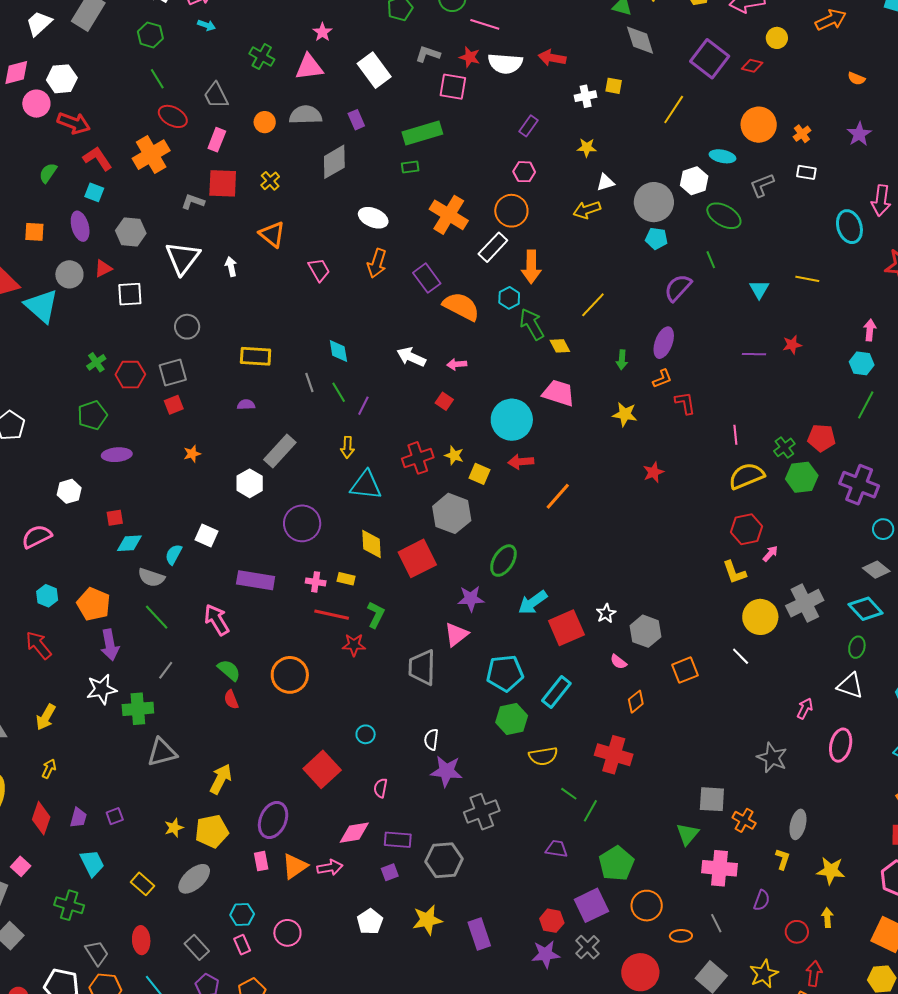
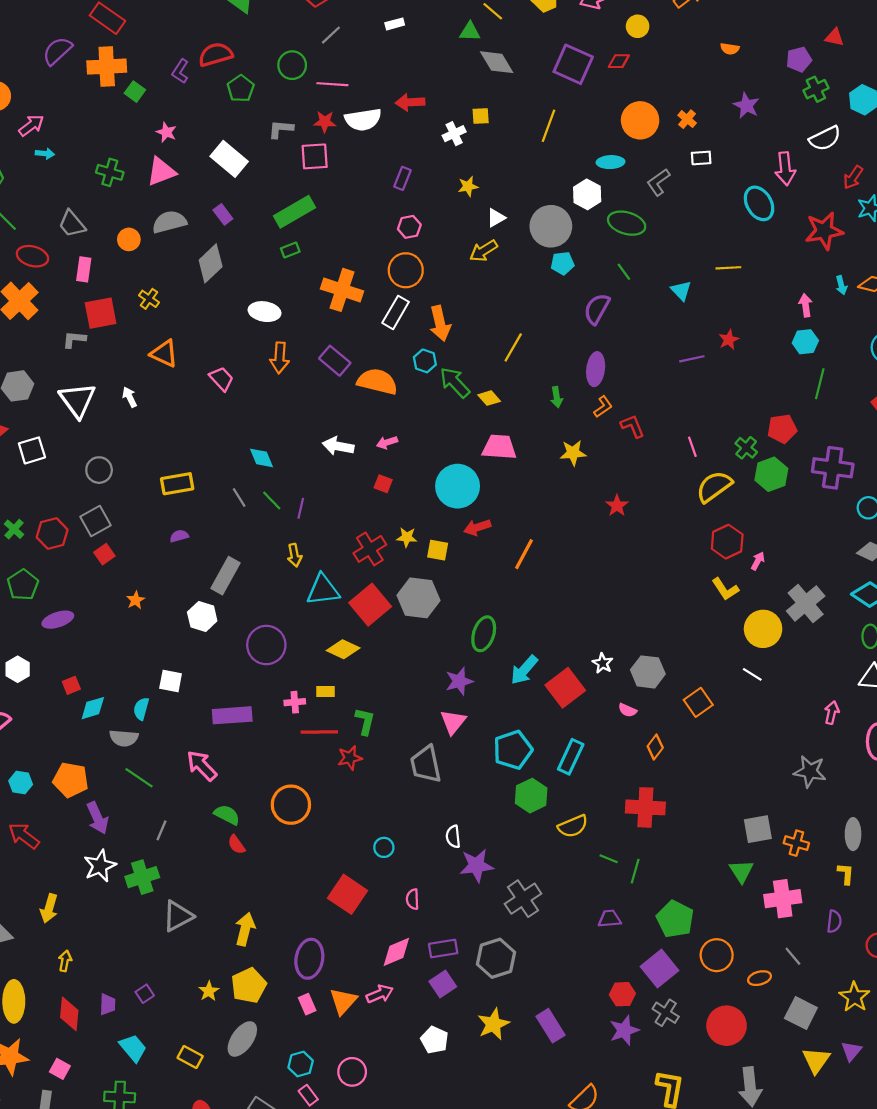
yellow diamond: (371, 544) -> (343, 649), turned -48
red square: (417, 558) -> (370, 605), moved
purple square: (390, 872) -> (443, 984), size x1.4

